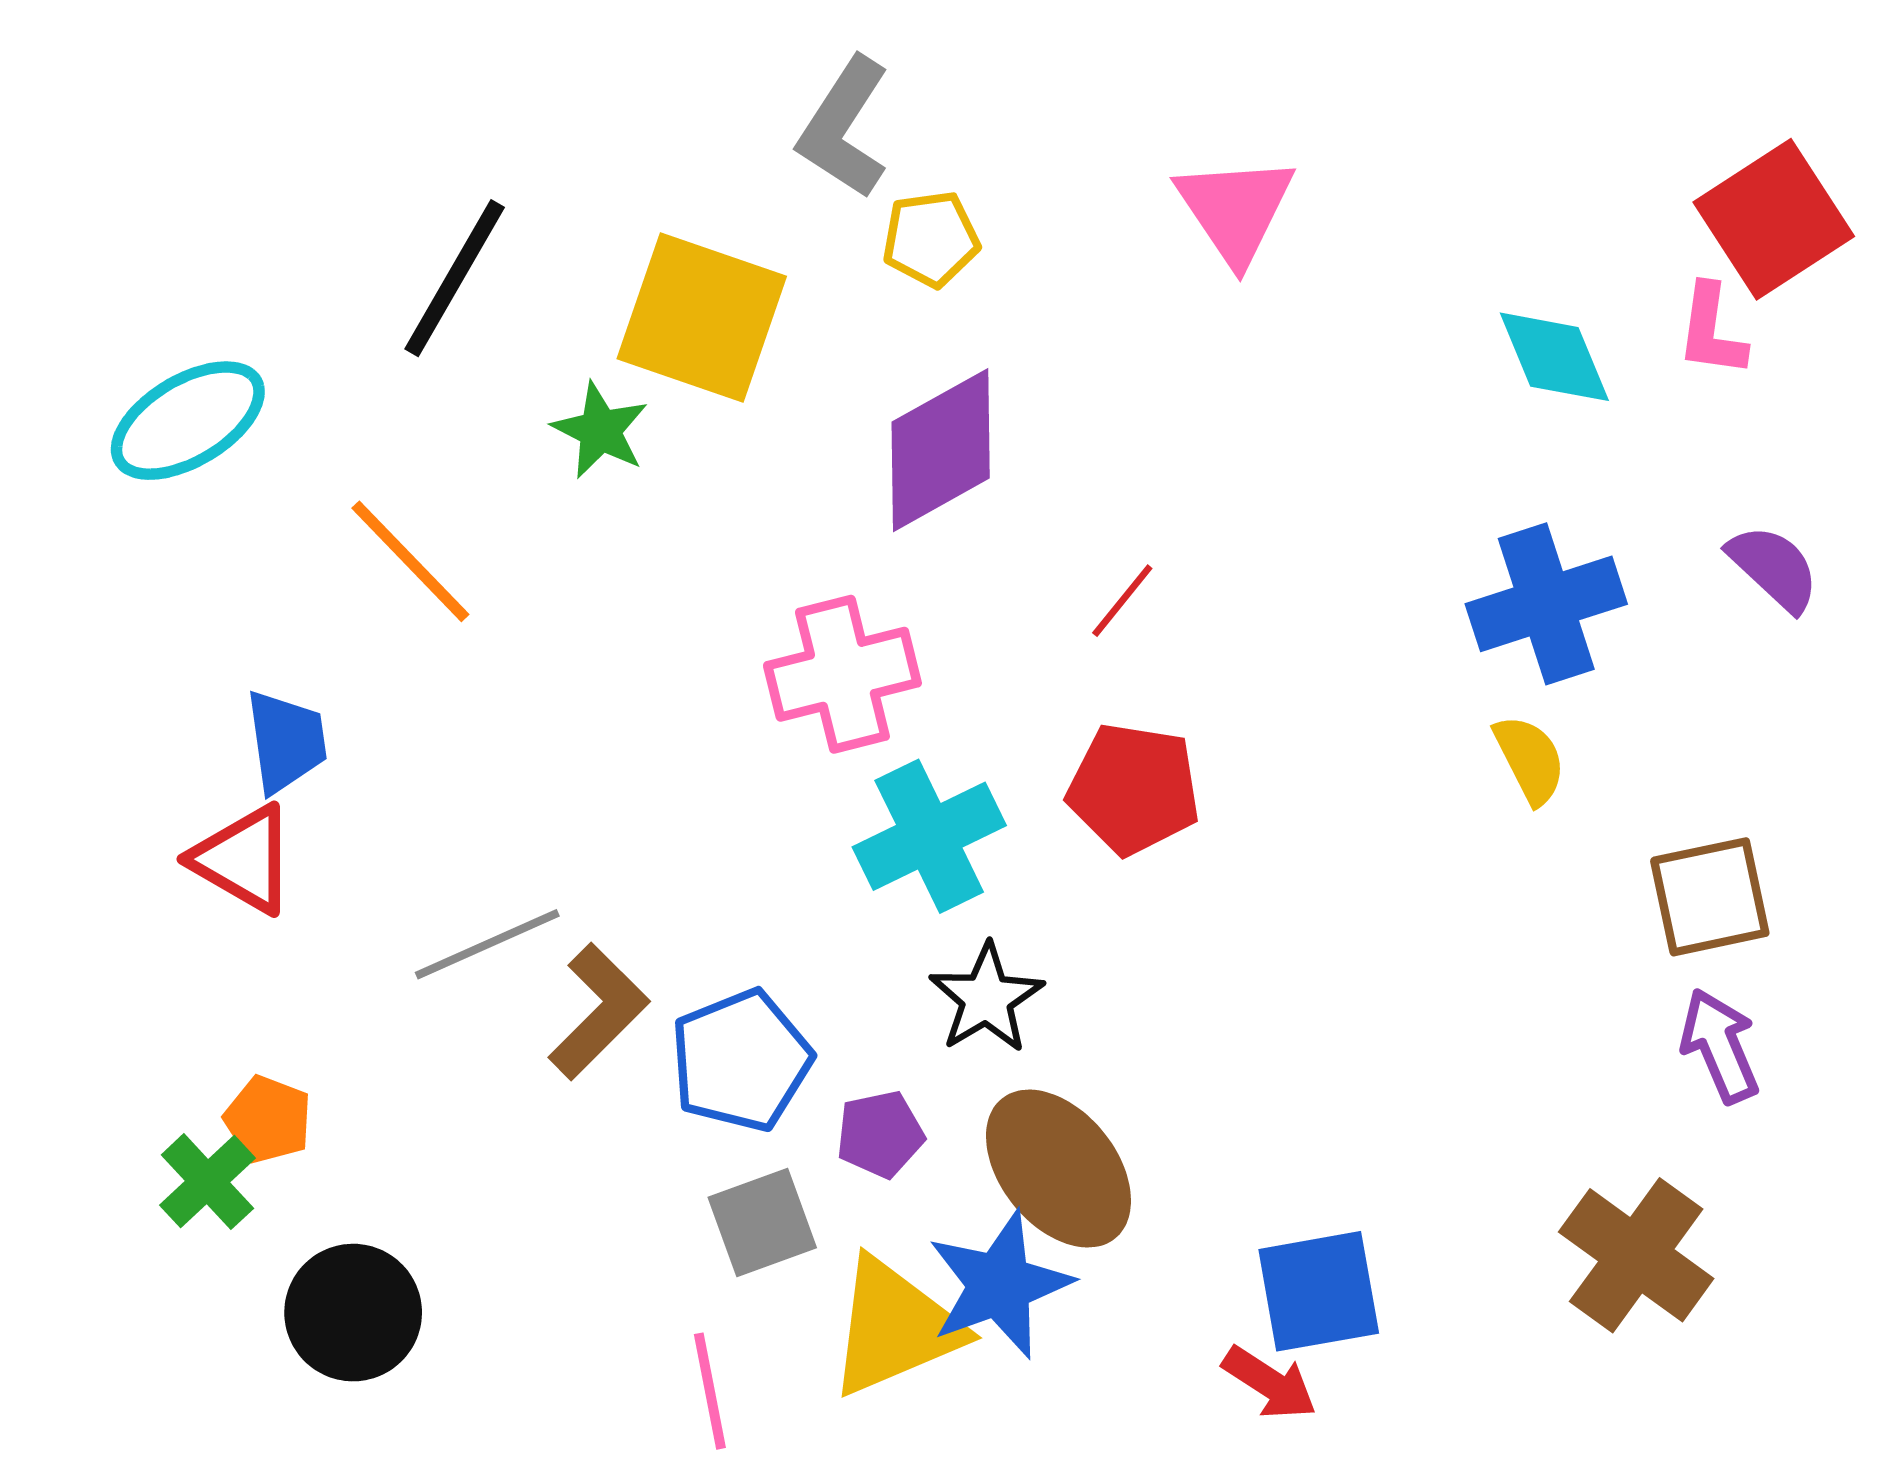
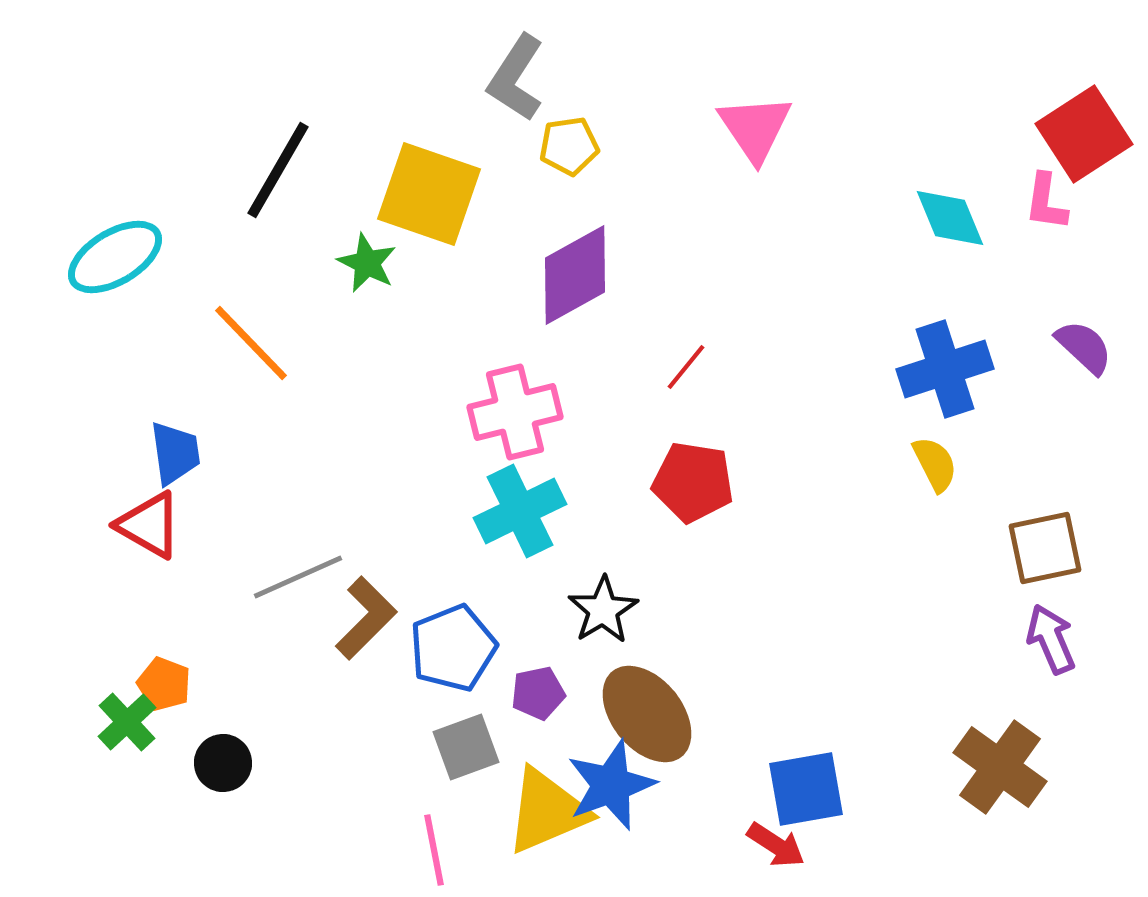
cyan cross: (929, 836) -> (520, 511), moved
black circle: (353, 1313) -> (223, 763), moved, size x0.7

